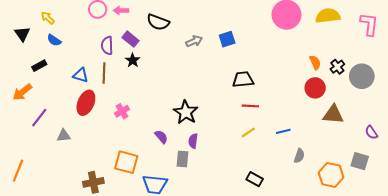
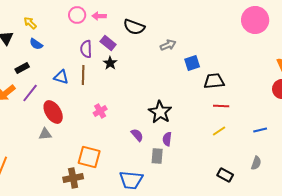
blue square: (227, 39) -> (192, 63), moved
red ellipse: (86, 103) -> (53, 112), moved, turned -55
purple line: (39, 118) -> (30, 93), moved
blue line: (283, 131) -> (260, 130), moved
gray semicircle: (299, 156) -> (256, 163), moved
orange square: (126, 162) -> (89, 157), moved

